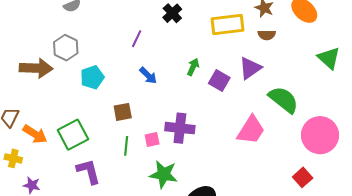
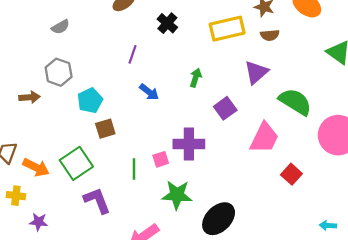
brown arrow: (36, 68) -> (29, 97), size x0.6
purple square: (219, 81) -> (225, 108), moved, turned 30
brown square: (123, 112) -> (105, 129), moved
red square: (303, 177) -> (291, 174), moved

